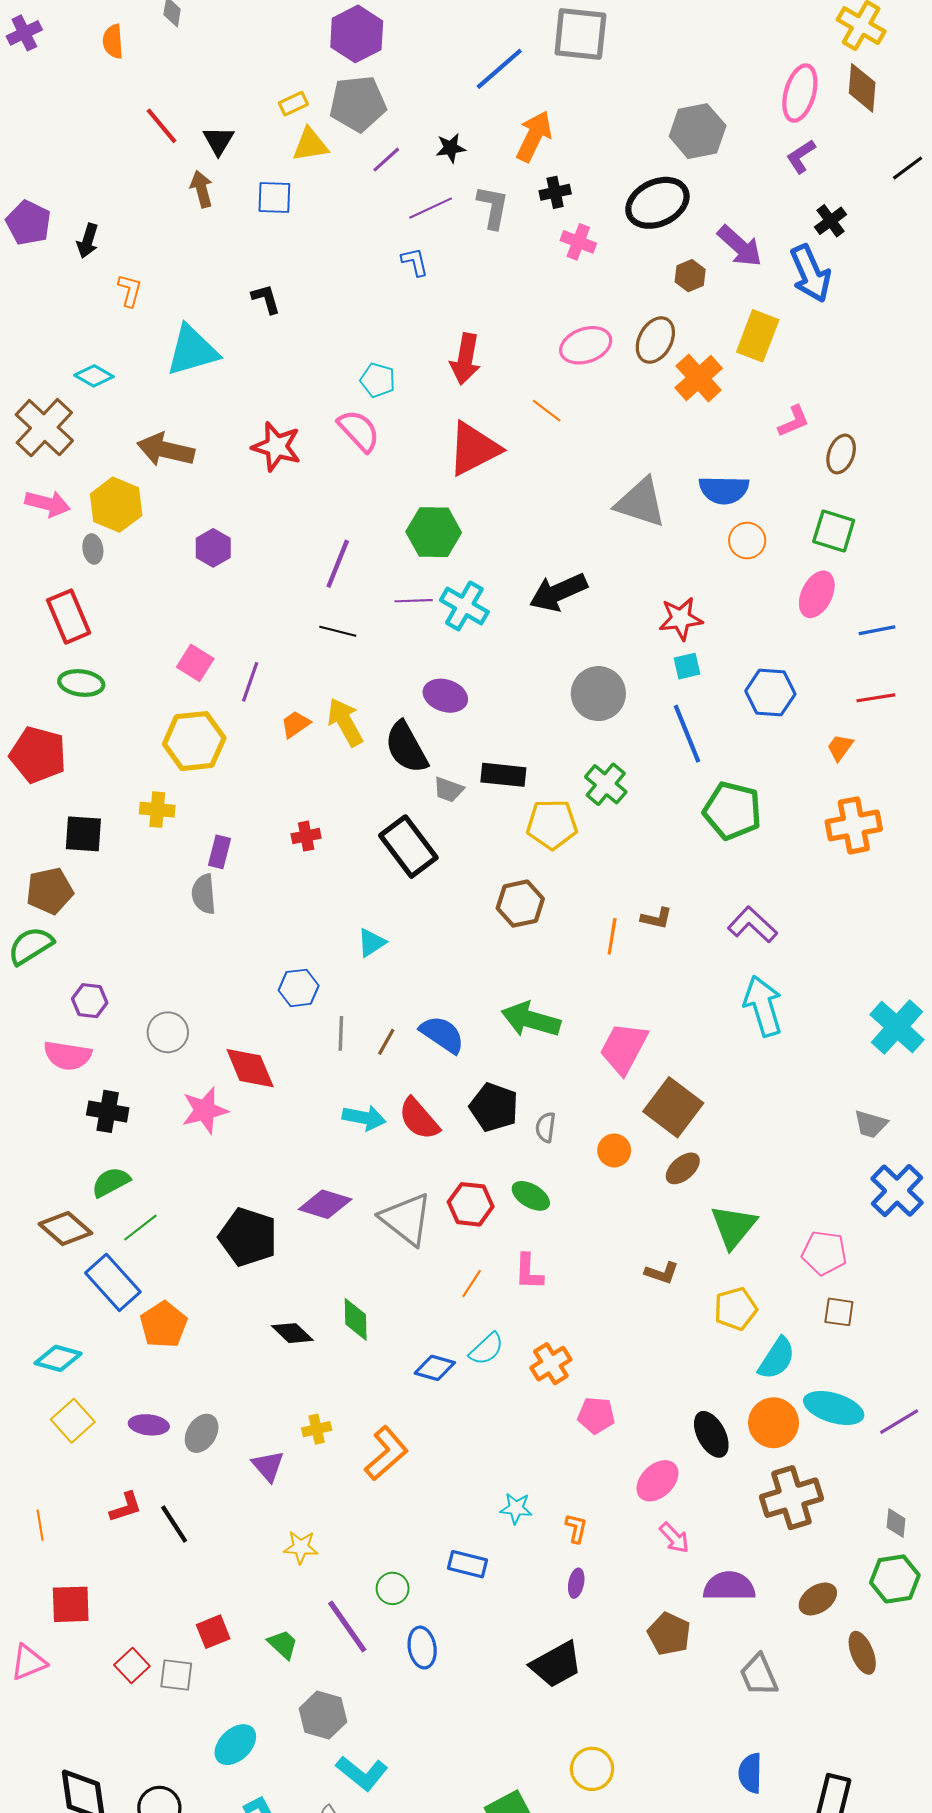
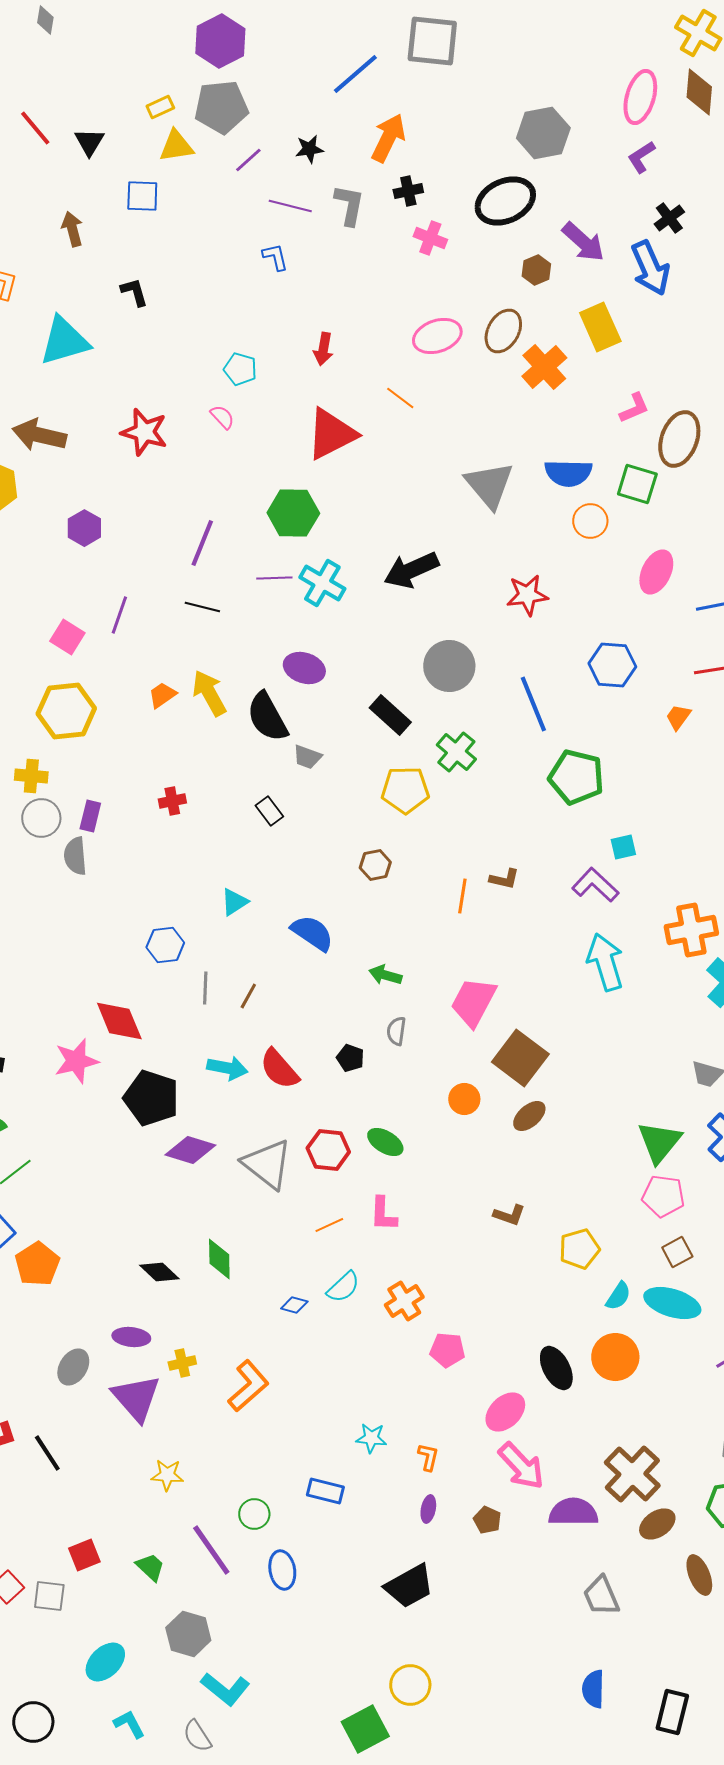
brown arrow: (202, 189) -> (72, 229), moved
purple line: (431, 208) -> (290, 206), turned 39
yellow rectangle: (758, 336) -> (600, 327), turned -45
red arrow: (465, 359) -> (323, 349), size x0.7
pink semicircle: (359, 431) -> (222, 417), size x0.6
brown ellipse: (841, 454) -> (679, 439), size x1.5
gray triangle: (641, 503) -> (489, 485), turned 32
green square: (834, 531) -> (637, 484), moved
cyan square: (687, 666) -> (623, 847), moved
purple line: (250, 682) -> (119, 615), moved
black rectangle: (503, 775) -> (390, 715), moved, turned 36
orange cross: (854, 825) -> (691, 930), moved
black rectangle: (408, 847) -> (269, 811), size x0.5
brown hexagon: (520, 904) -> (375, 865), size x0.7
green arrow: (531, 1020) -> (385, 975), size x0.6
gray circle: (168, 1032) -> (41, 818), moved
blue semicircle: (442, 1034) -> (312, 933), moved
black pentagon: (494, 1107) -> (350, 1058), size x0.6
gray semicircle: (546, 1127) -> (396, 1031), moved
green triangle: (733, 1226) -> (659, 1142), moved
black pentagon: (248, 1237) -> (151, 1098), moved
orange line: (472, 1283) -> (329, 1225), turned 32
brown square: (839, 1312) -> (677, 1252), turned -36
cyan semicircle: (777, 1358) -> (618, 1296), size x0.7
blue diamond: (435, 1368) -> (294, 1305), size x0.7
cyan ellipse: (834, 1408) -> (672, 1303), moved
purple ellipse: (149, 1425) -> (131, 1337), moved
purple triangle: (268, 1466) -> (136, 1398), size x1.6
brown cross: (791, 1498) -> (632, 1474), moved, turned -30
pink arrow: (674, 1538) -> (521, 1466), size x1.6
brown pentagon: (669, 1634) -> (487, 1520), moved, size x0.7
yellow circle: (592, 1769) -> (410, 1685), moved

